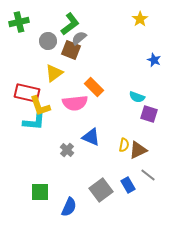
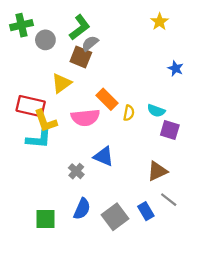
gray circle: (48, 41) -> (45, 40), moved
yellow semicircle: (124, 145) -> (129, 113), moved
blue semicircle: (69, 207) -> (82, 209), moved

